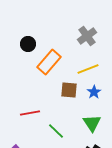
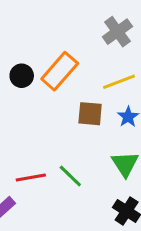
black circle: (28, 44) -> (22, 76), moved
red line: (30, 113) -> (31, 178), moved

